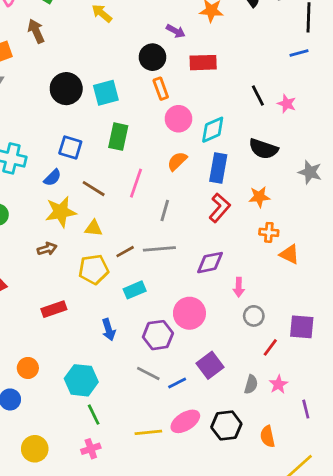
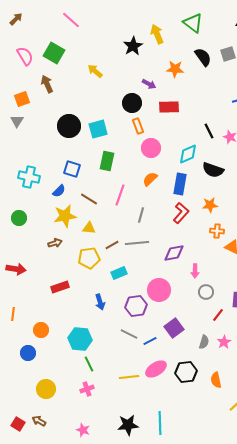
cyan diamond: (213, 130) -> (188, 154), moved

